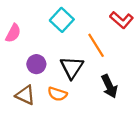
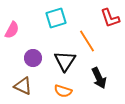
cyan square: (62, 20) -> (56, 18), turned 30
red L-shape: (122, 20) -> (110, 18), turned 30
orange semicircle: (57, 94) -> (63, 91), moved

